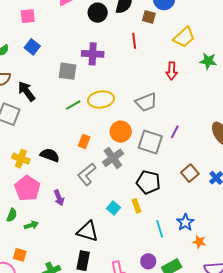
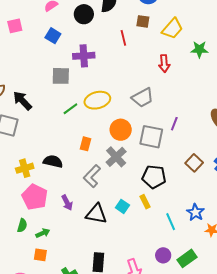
brown square: (149, 17) -> (143, 21), moved
blue square: (32, 47) -> (53, 36), moved
yellow cross: (21, 159) -> (25, 168), turned -30
black triangle: (88, 231) -> (96, 214), moved
orange square: (20, 255) -> (40, 255), moved

